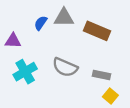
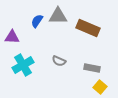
gray semicircle: (65, 67) -> (59, 61), size x0.6

